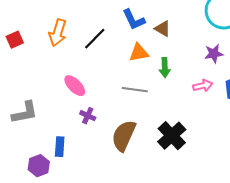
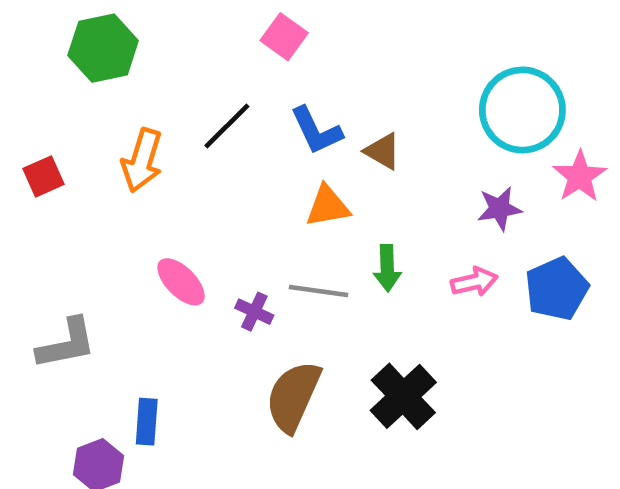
black line: (95, 39) -> (227, 126), moved
green arrow: (165, 68) -> (387, 268), moved
purple cross: (88, 116) -> (254, 312), moved

